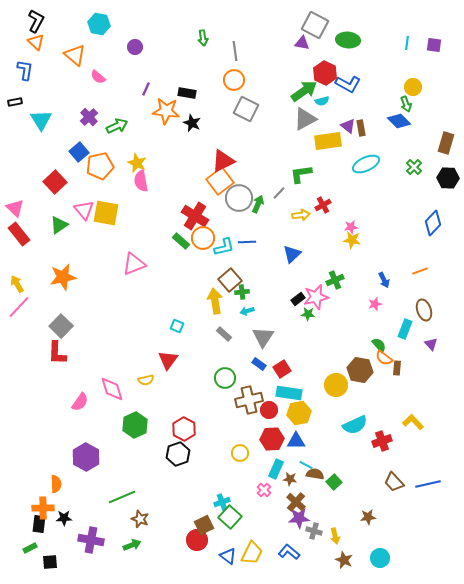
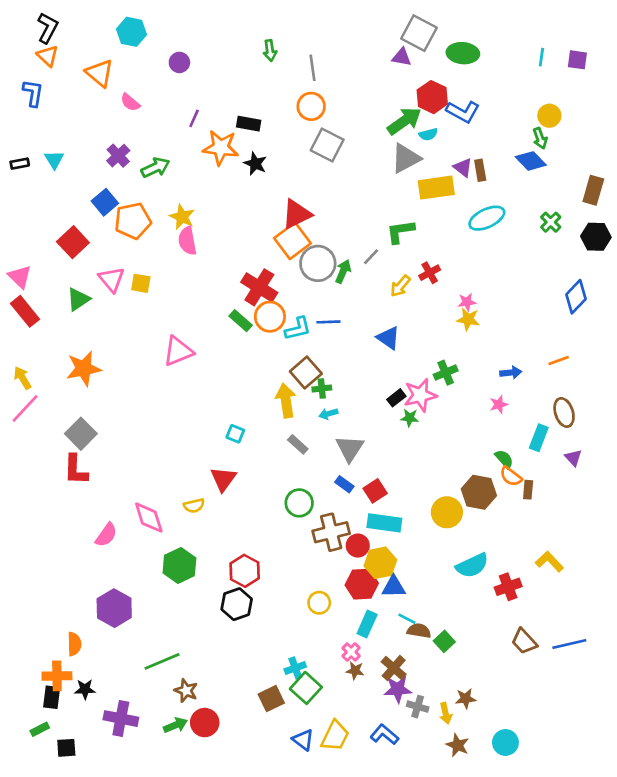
black rectangle: (15, 102) -> (20, 164), moved
cyan triangle: (41, 120) -> (54, 160), size x0.7
yellow square: (106, 213) -> (141, 283), size x0.6
yellow arrow: (301, 215) -> (400, 286), turned 138
blue triangle: (292, 254) -> (388, 338), turned -42
blue arrow: (384, 280) -> (511, 373), turned -70
yellow hexagon: (299, 413) -> (380, 563), moved
brown star: (290, 479) -> (355, 671), moved
brown star: (368, 517) -> (466, 699), moved
red circle: (197, 540) -> (205, 723), moved

